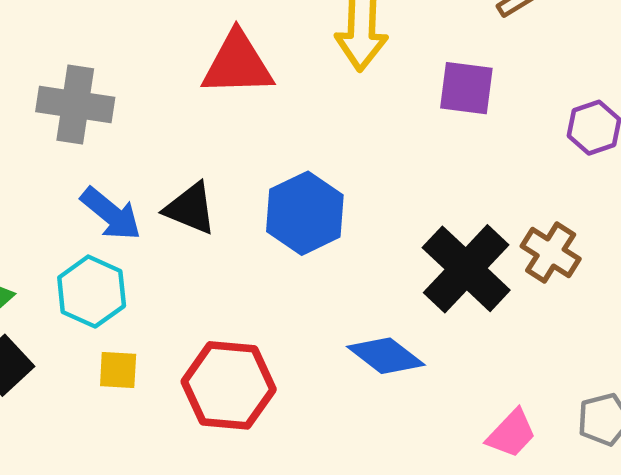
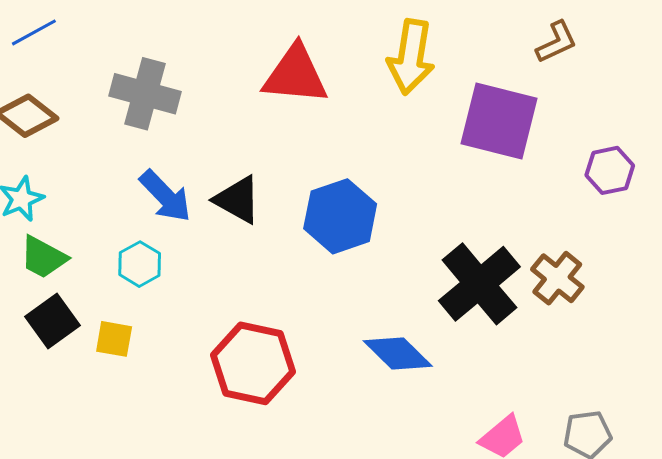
purple square: (466, 88) -> (499, 121), size x1.5
cyan hexagon: (92, 292) -> (140, 264), size x0.7
yellow square: (118, 370) -> (114, 339), moved

